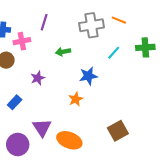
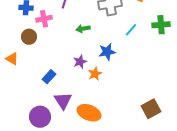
purple star: (38, 78) -> (80, 62), moved
blue rectangle: (15, 102) -> (49, 77), moved
brown square: (118, 131) -> (151, 109), moved

